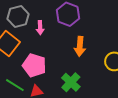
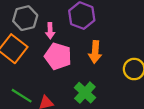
pink pentagon: (34, 65) -> (58, 56), moved

